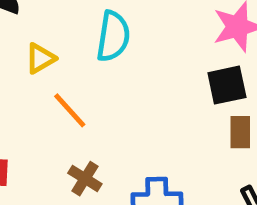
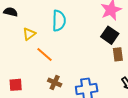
black square: (227, 85) -> (110, 35), turned -36

